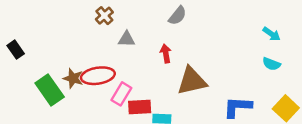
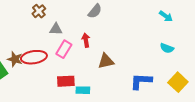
cyan arrow: (271, 34) -> (166, 16), moved
brown triangle: (192, 81) -> (106, 61), size x0.7
pink rectangle: (121, 94) -> (64, 49), moved

